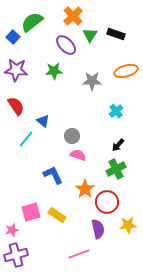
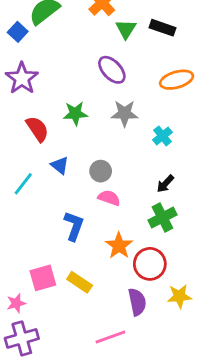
purple ellipse: (66, 45) -> (112, 70), moved
purple star: (16, 70) -> (22, 78), turned 30
green star: (54, 71) -> (75, 113), moved
gray star: (92, 81) -> (125, 113), moved
red semicircle: (16, 106) -> (37, 129), moved
blue triangle: (43, 121) -> (60, 165), moved
cyan line: (26, 139) -> (23, 184), moved
blue L-shape: (53, 175) -> (74, 226), turned 45

